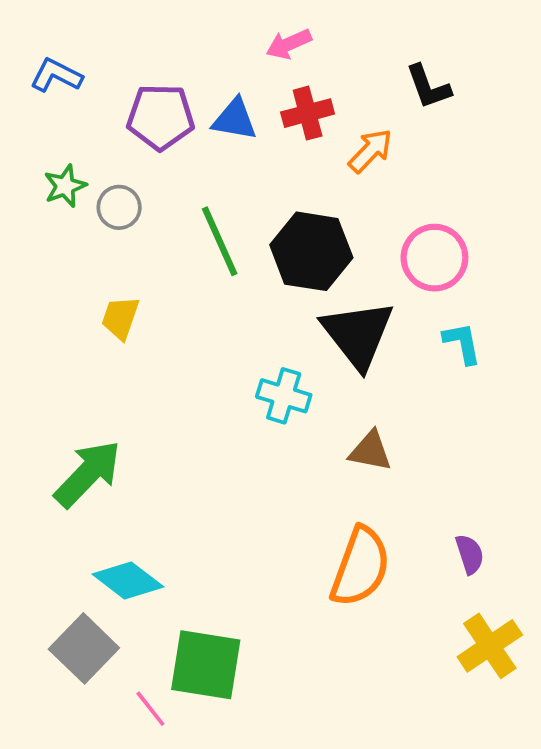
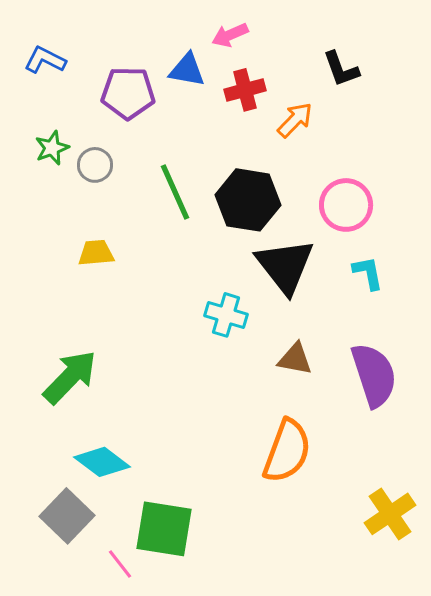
blue triangle: (235, 119) -> (187, 70), moved
yellow trapezoid: (120, 318) -> (96, 253), turned 66
purple semicircle: (470, 554) -> (374, 375), moved, size x2.0

